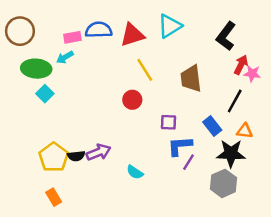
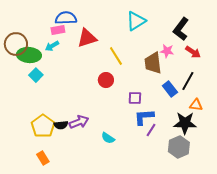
blue semicircle: (99, 30) -> (66, 18), moved
brown circle: (20, 31) -> (16, 44), moved
red triangle: (132, 35) -> (87, 38), moved
red arrow: (241, 65) -> (193, 52), turned 98
pink star: (252, 74) -> (167, 51), moved
blue rectangle: (212, 126) -> (170, 89), moved

